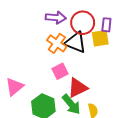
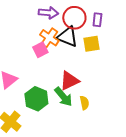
yellow square: (100, 38) -> (91, 44), moved
pink square: (60, 71) -> (40, 50), moved

